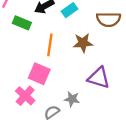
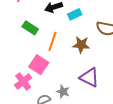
green rectangle: (22, 23) -> (30, 28), moved

